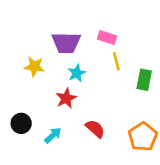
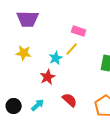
purple trapezoid: (66, 43) -> (28, 19), moved
yellow line: (116, 61) -> (72, 49), moved, turned 56
black circle: (21, 123) -> (14, 106), moved

